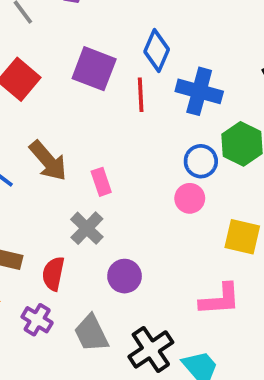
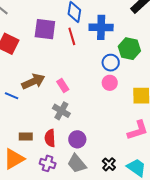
brown arrow: (48, 161) -> (33, 81), turned -60
purple circle: (125, 276) -> (77, 139), moved
black cross: (151, 349) -> (109, 164), size x0.6

